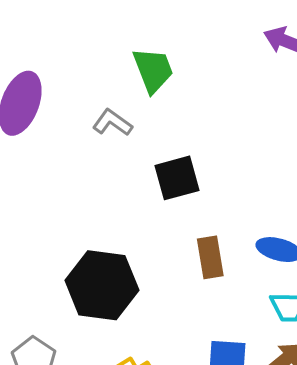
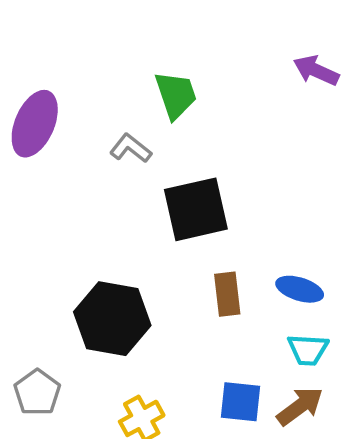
black square: (177, 178) -> (196, 209), size x1.4

